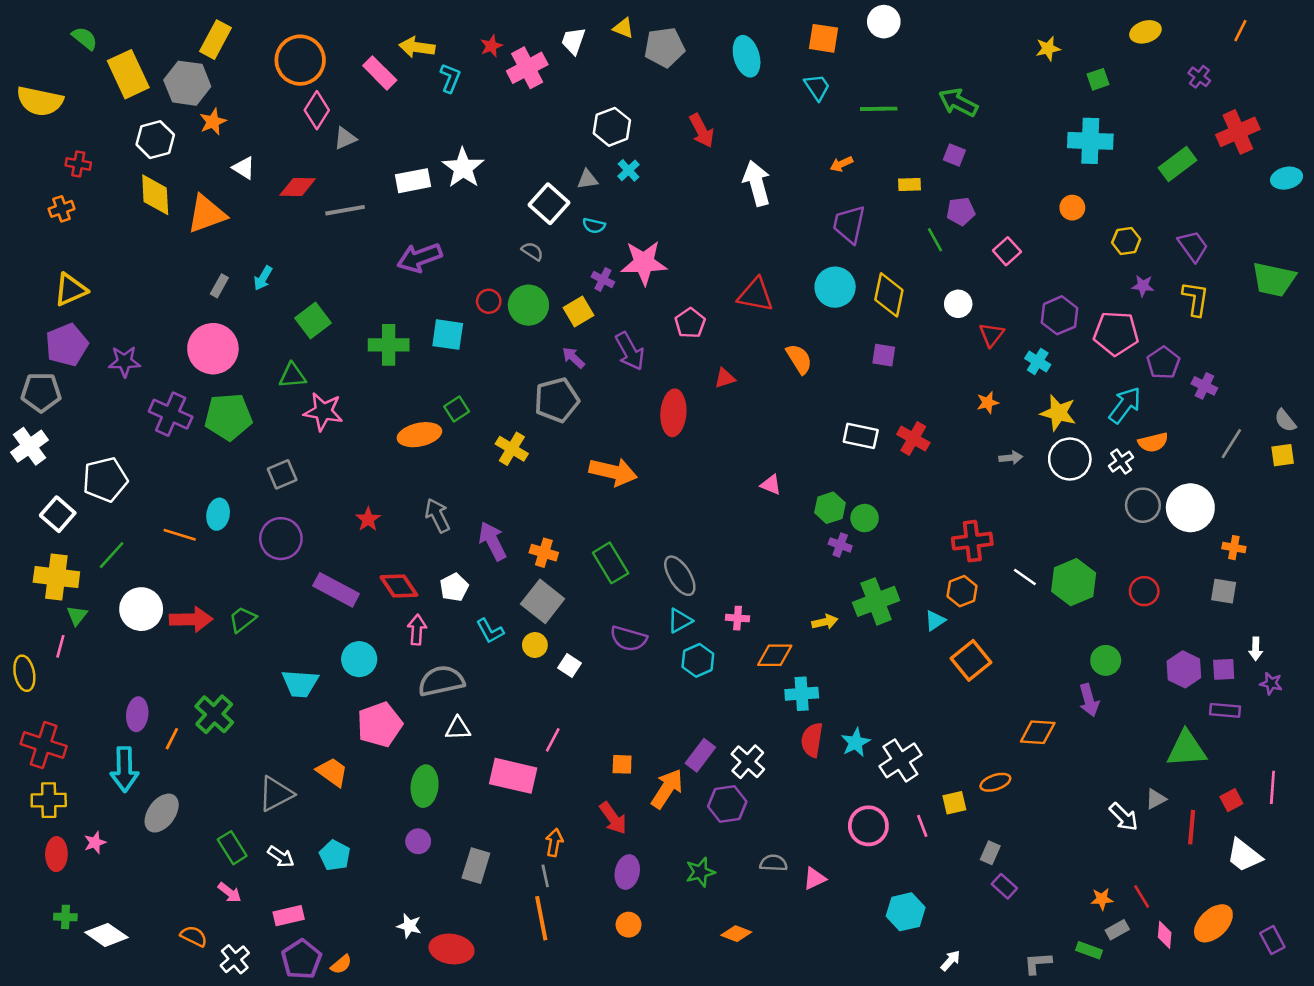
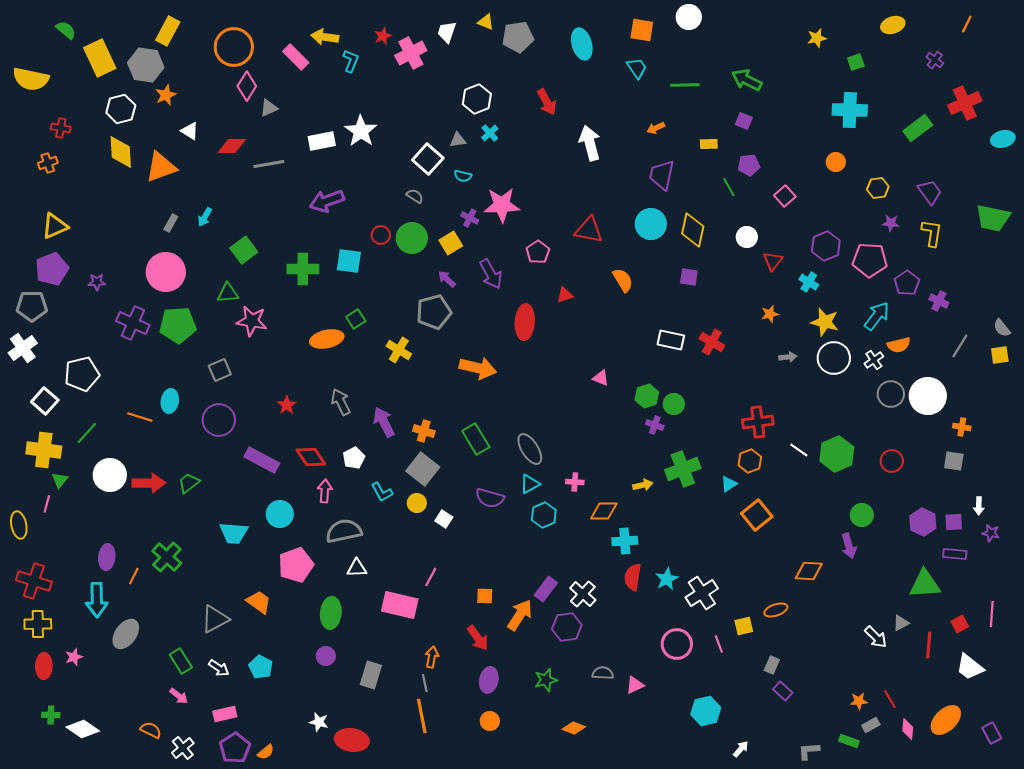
purple star: (124, 362) -> (97, 282), size x0.7

